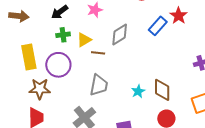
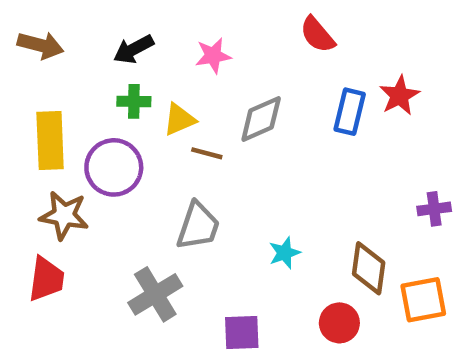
blue rectangle: (158, 26) -> (350, 112), turned -36
brown diamond: (162, 90) -> (369, 268), moved

